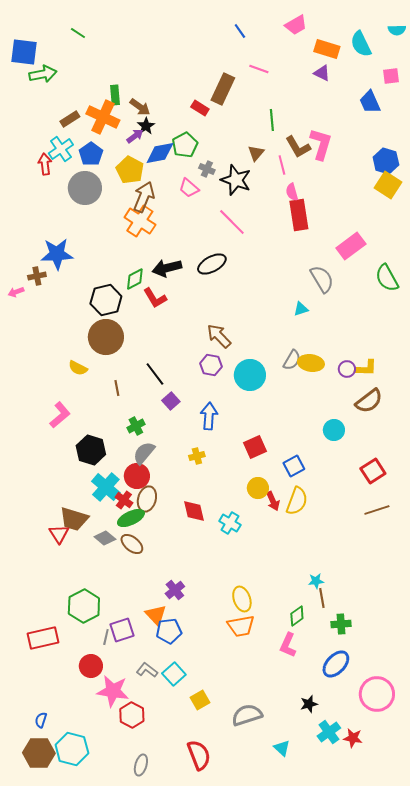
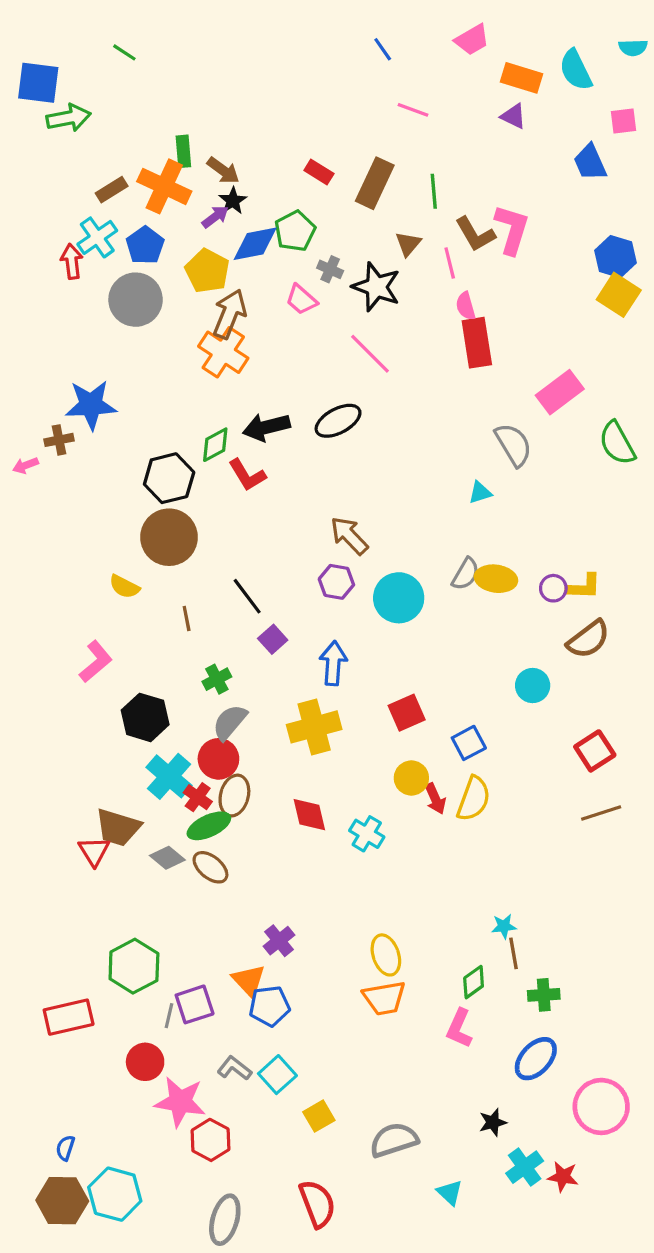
brown rectangle: (223, 89) -> (375, 183), moved
yellow cross: (197, 456) -> (314, 727), size x2.0
gray ellipse: (141, 765) -> (225, 1220), size x1.4

